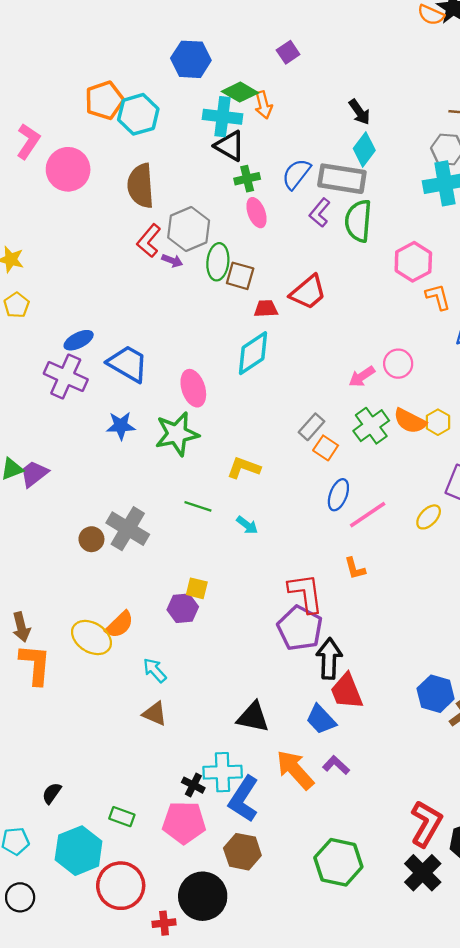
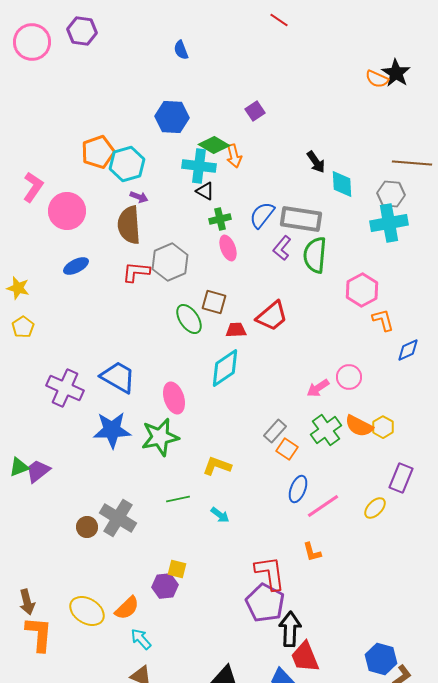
black triangle: (230, 146) -> (205, 191), size x0.7
cyan diamond: (364, 149) -> (342, 184), moved, turned -40
red L-shape: (149, 241) -> (136, 272), turned 56
purple arrow: (172, 261) -> (139, 197), moved
green ellipse: (218, 262) -> (189, 319), moved, turned -40
blue ellipse: (79, 340) -> (76, 266), moved
blue star: (121, 426) -> (112, 430), size x1.5
green line: (198, 506) -> (178, 499), turned -30
orange semicircle: (120, 625) -> (127, 608), moved

